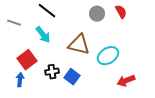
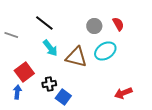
cyan arrow: (43, 35) -> (50, 48), moved
cyan ellipse: (108, 56) -> (105, 51), moved
blue square: (72, 77) -> (63, 97), moved

